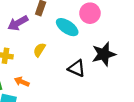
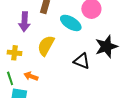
purple arrow: (18, 23) -> (24, 22), turned -54
yellow semicircle: (39, 50) -> (46, 46), size x1.5

